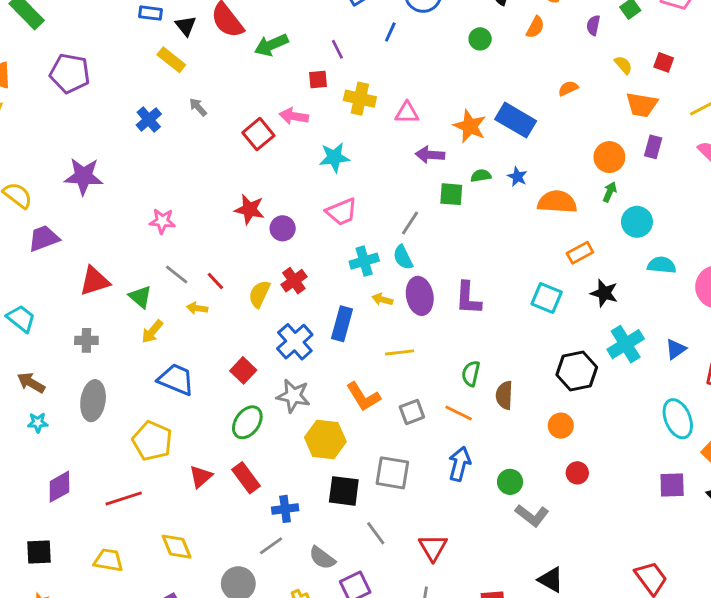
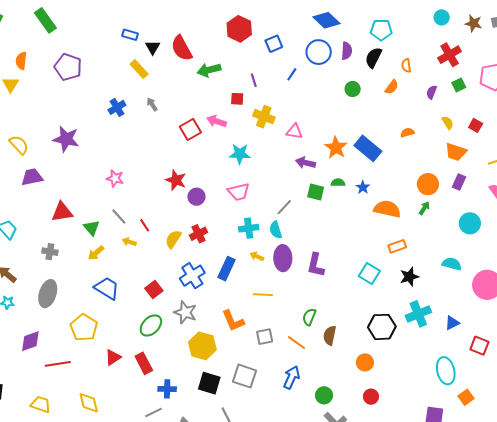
cyan circle: (637, 222) -> (470, 223), moved
black star: (604, 293) -> (409, 277), turned 30
purple diamond: (59, 487) -> (30, 341), moved

